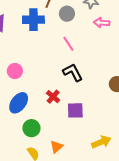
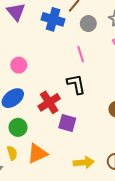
red cross: (53, 97) -> (49, 102), size x1.5
orange triangle: (56, 147) -> (37, 154), size x1.5

